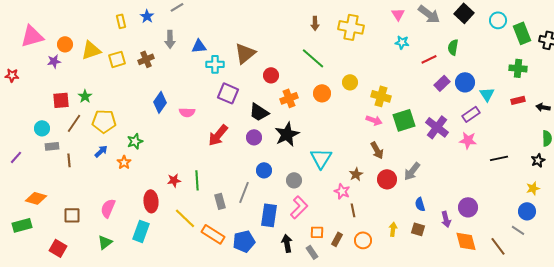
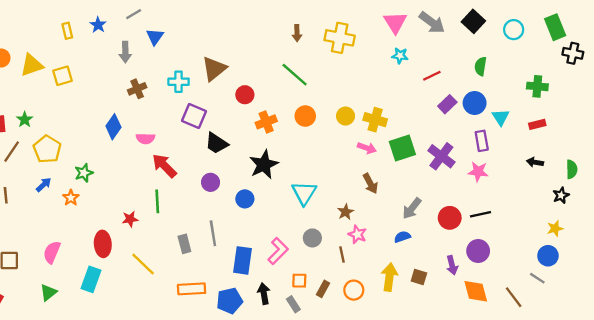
pink triangle: (398, 14) -> (395, 22), size x1.5
green rectangle: (522, 33) -> (555, 27), moved
blue triangle: (199, 46) -> (155, 37), moved, turned -49
green semicircle: (453, 47) -> (480, 66), moved
brown cross: (146, 59) -> (137, 89), moved
yellow circle: (350, 82) -> (346, 116), moved
black arrow: (543, 107) -> (535, 162), moved
black trapezoid: (259, 112) -> (216, 143), moved
purple rectangle: (471, 114) -> (482, 141), turned -66
yellow pentagon: (104, 121) -> (47, 149), turned 30
red arrow: (218, 135) -> (164, 166), moved, turned 95
purple circle: (254, 137) -> (211, 182), moved
black line: (499, 158) -> (480, 214), moved
blue circle: (264, 170) -> (245, 199), moved
red circle: (387, 179) -> (450, 218), moved
green line: (197, 180) -> (157, 201), moved
gray circle: (294, 180) -> (312, 238), moved
pink star: (342, 191) -> (357, 234), moved
gray line: (244, 192) -> (213, 233), turned -30
blue semicircle: (420, 204) -> (402, 237), moved, turned 88
yellow arrow: (393, 229) -> (389, 277), size x1.6
orange rectangle: (213, 234) -> (192, 289), moved, turned -35
blue pentagon: (244, 241) -> (229, 301), moved

